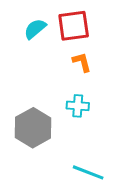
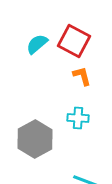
red square: (74, 26) -> (74, 41), turned 36

